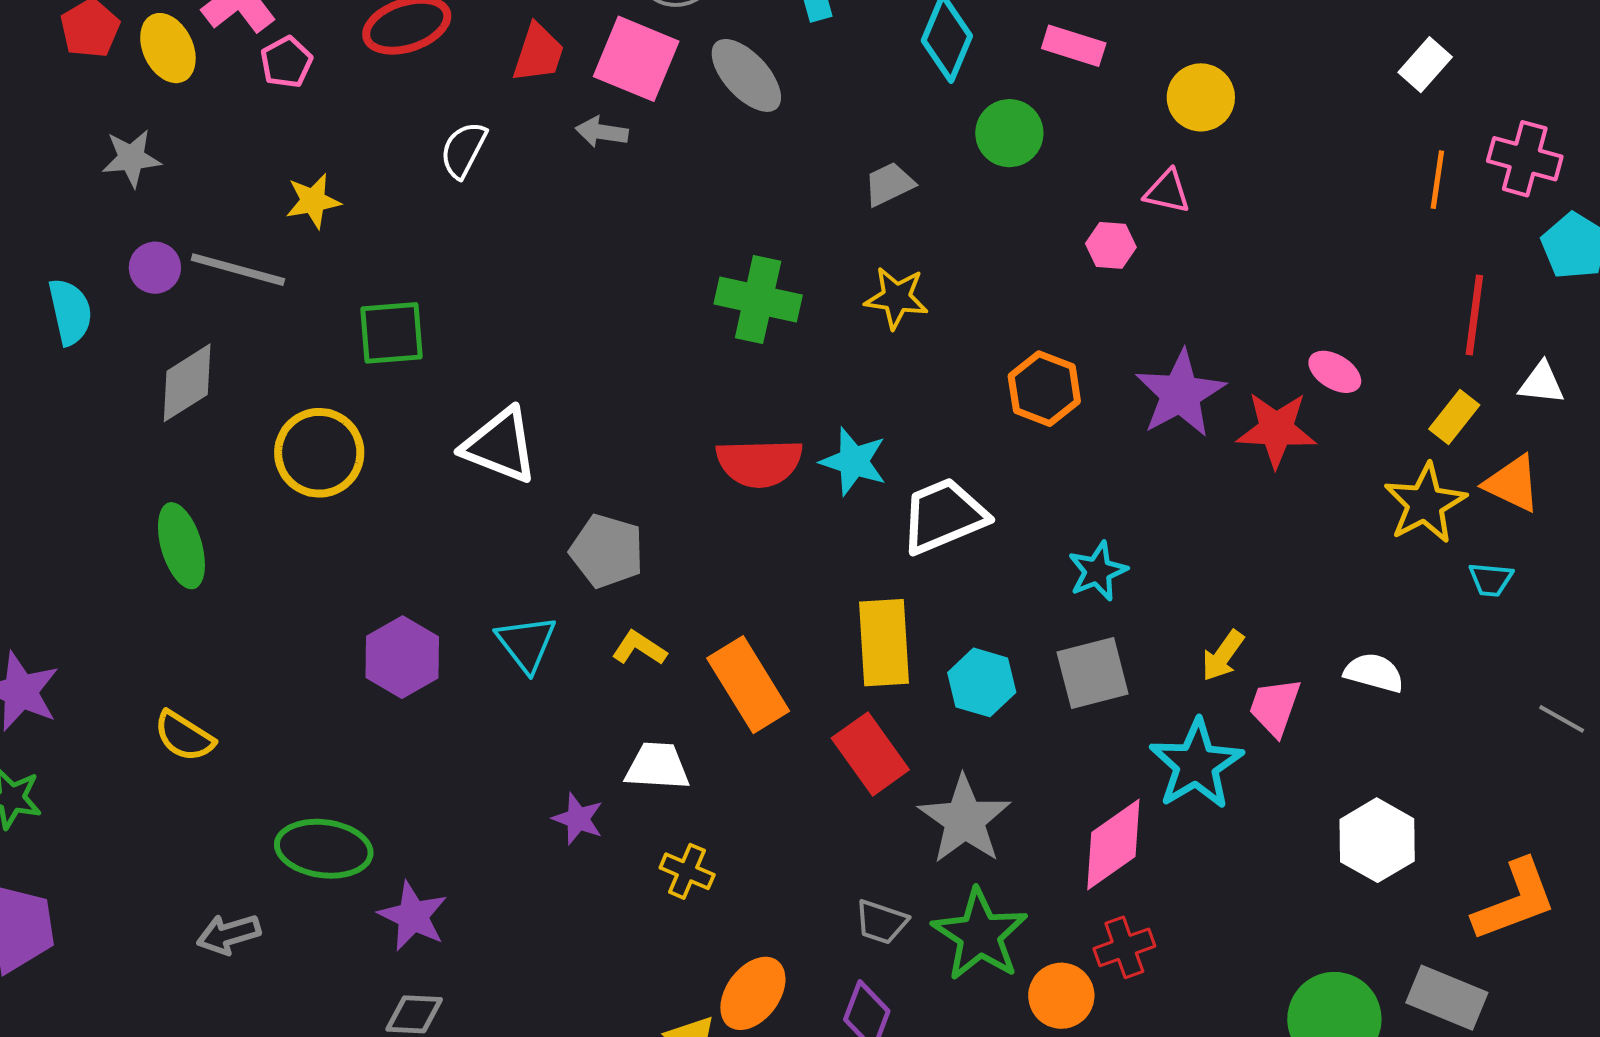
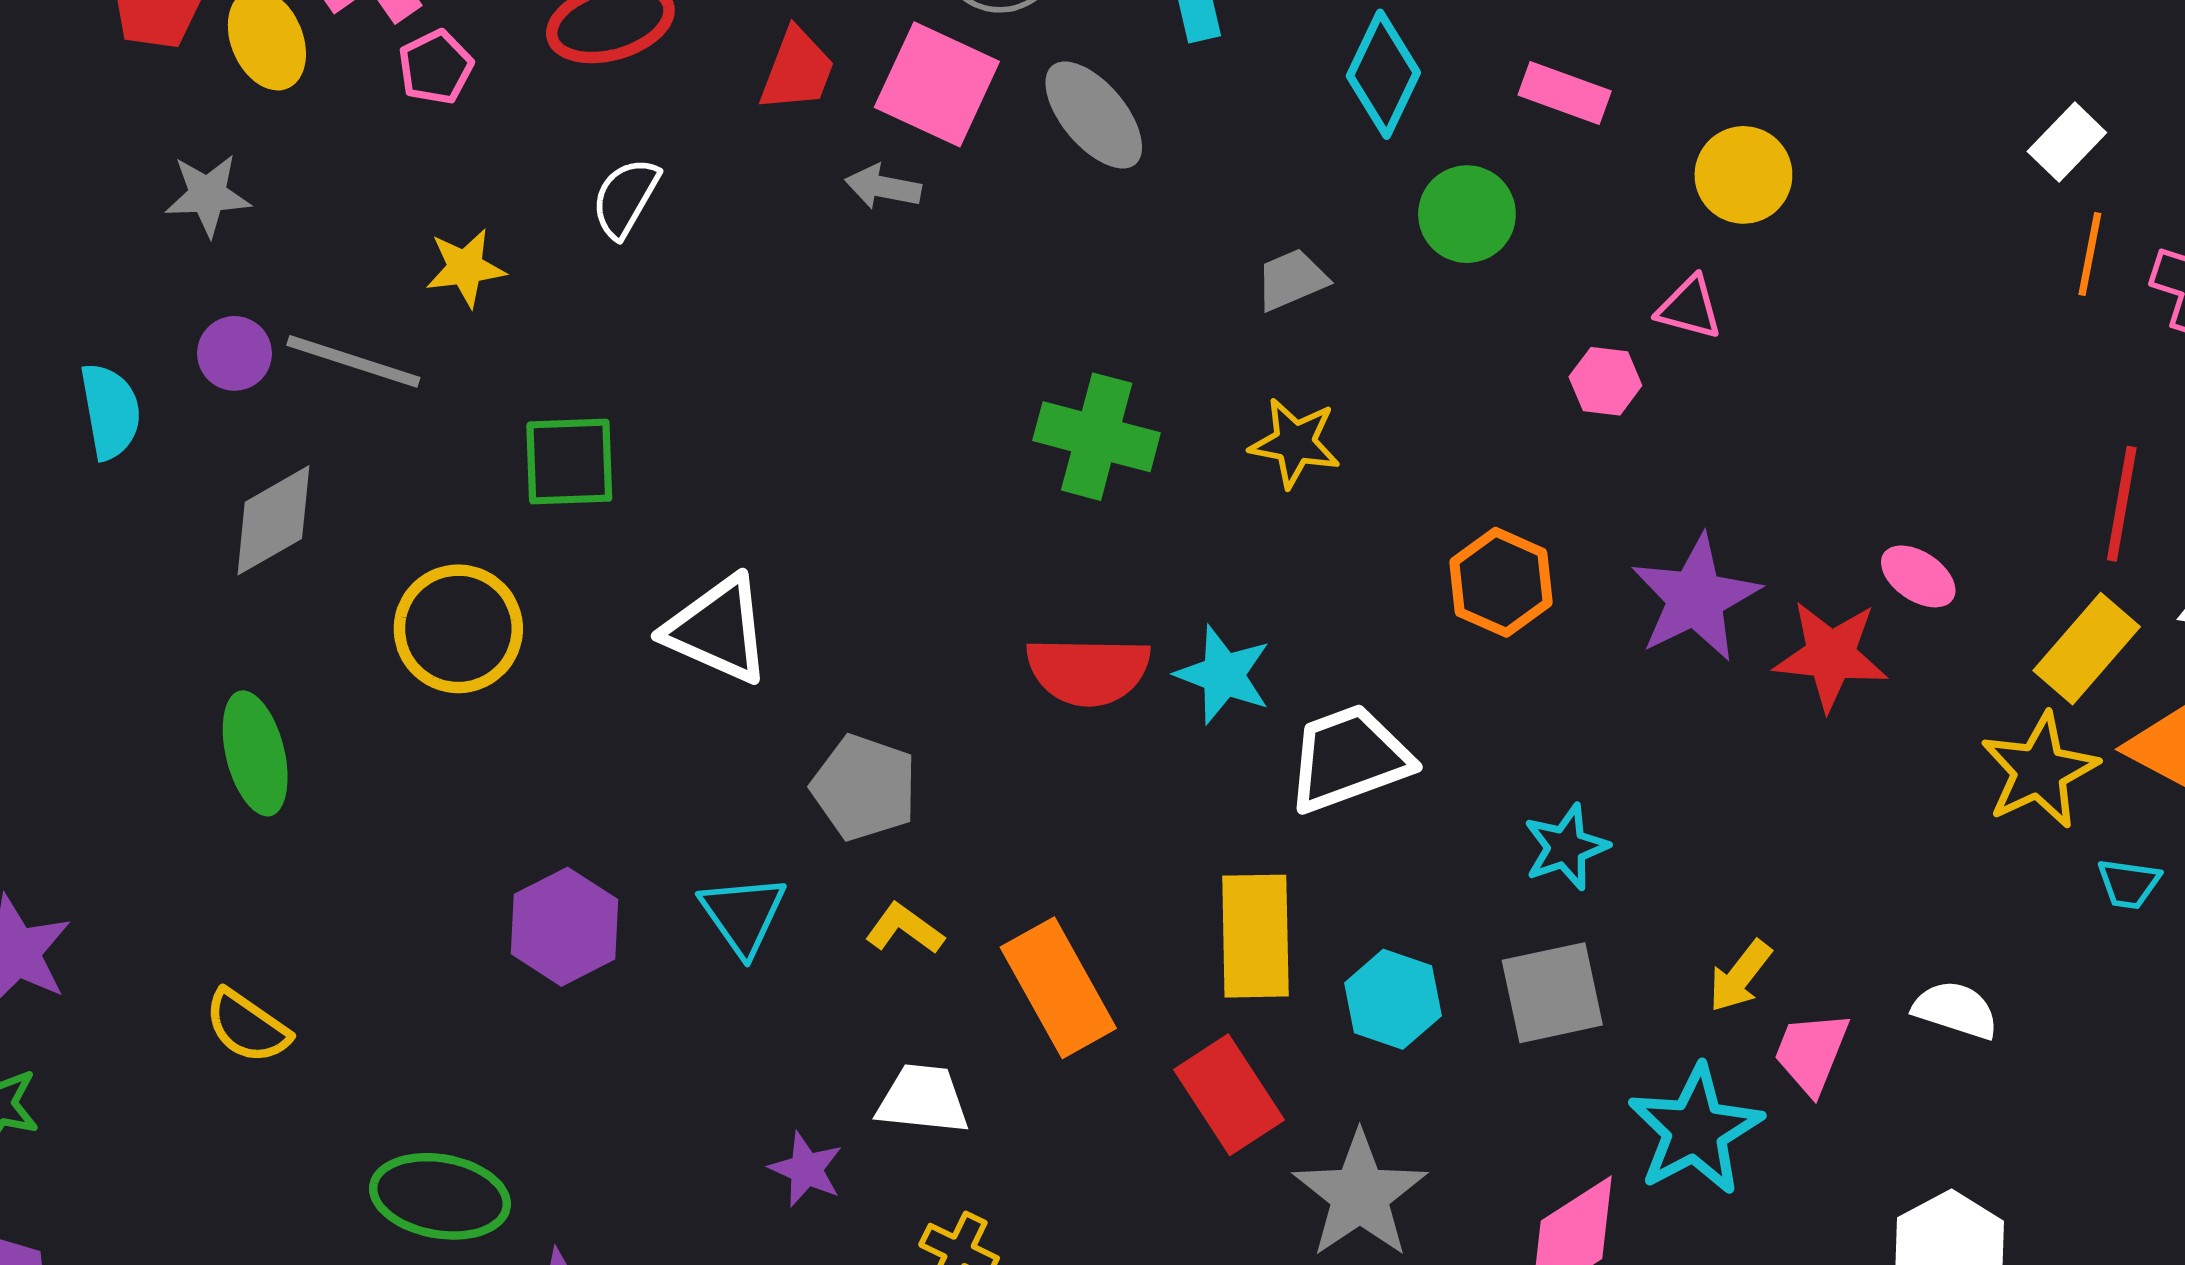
white semicircle: (463, 150) -> (625, 198), moved
orange line: (1437, 180) -> (2090, 254), moved
yellow rectangle: (1454, 417) -> (2087, 649), size x1.4

